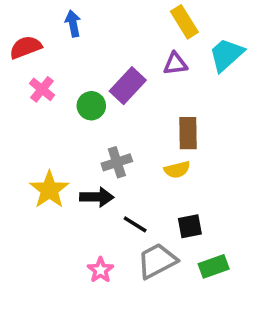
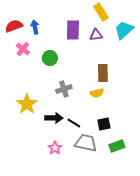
blue arrow: (73, 24) -> (35, 27), moved
purple rectangle: (128, 86) -> (73, 30), moved, turned -42
black arrow: (97, 197) -> (54, 118), moved
gray trapezoid: (157, 261) -> (86, 143), turned 40

